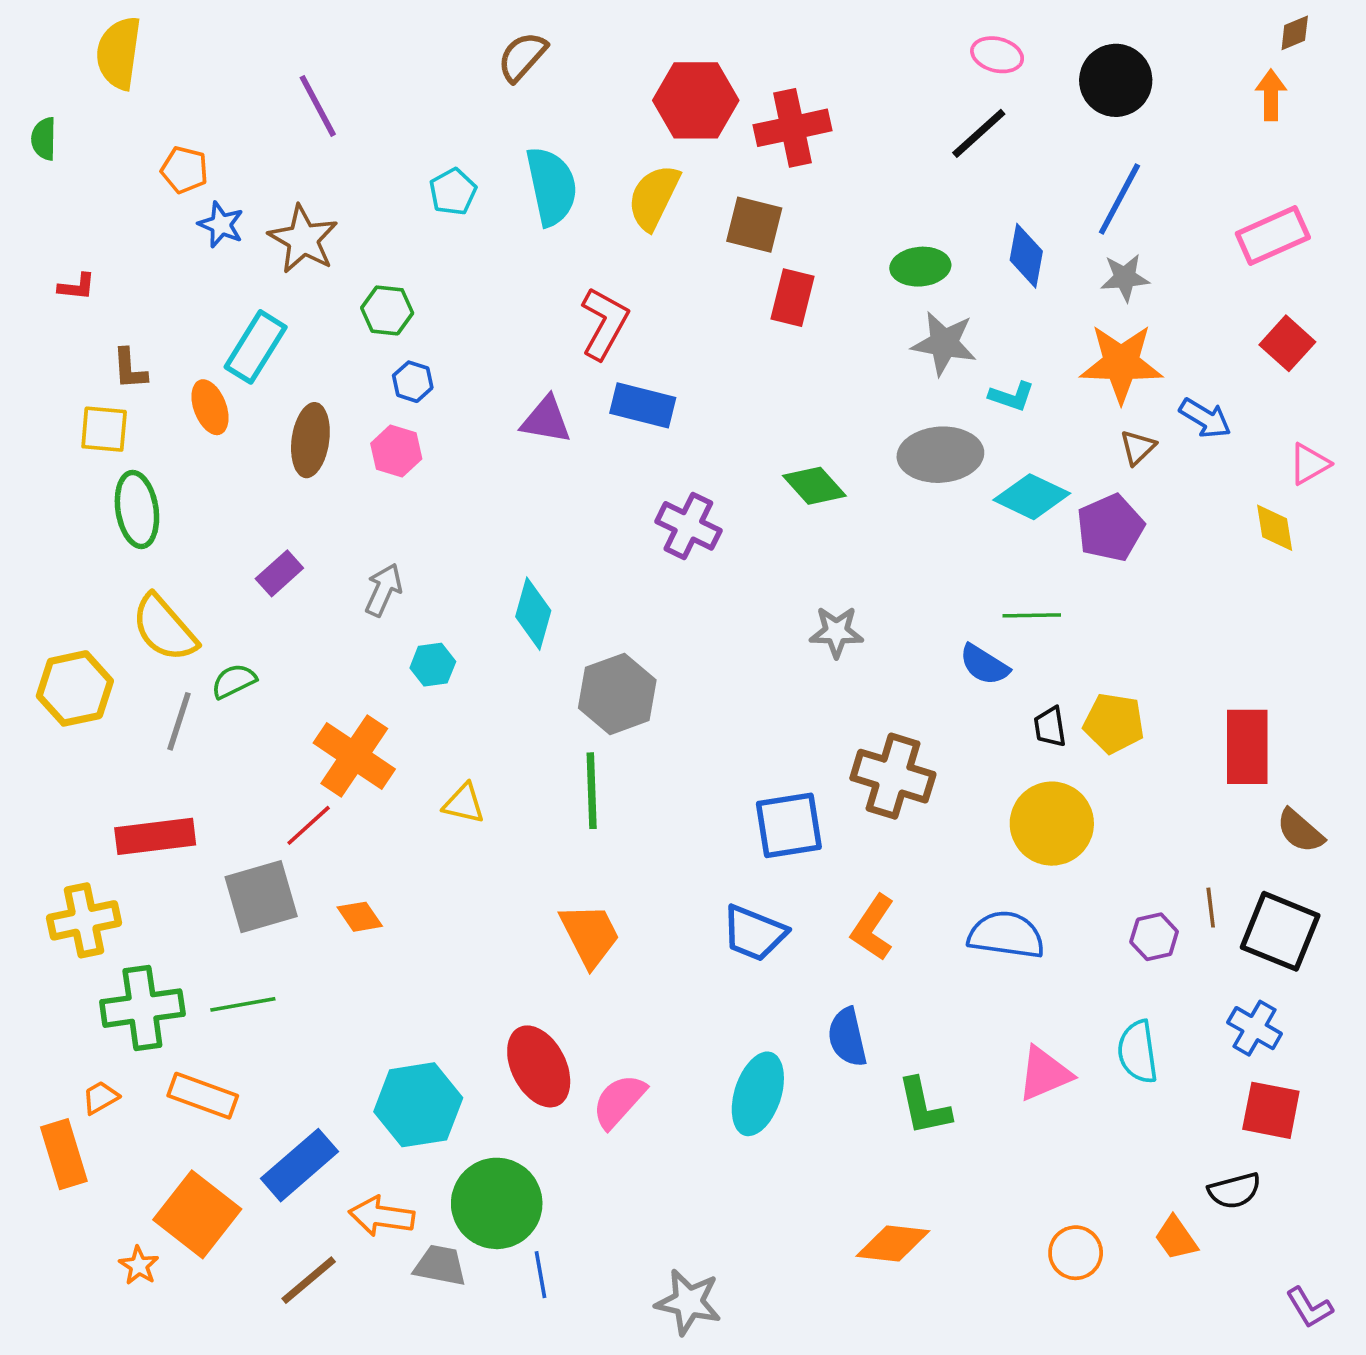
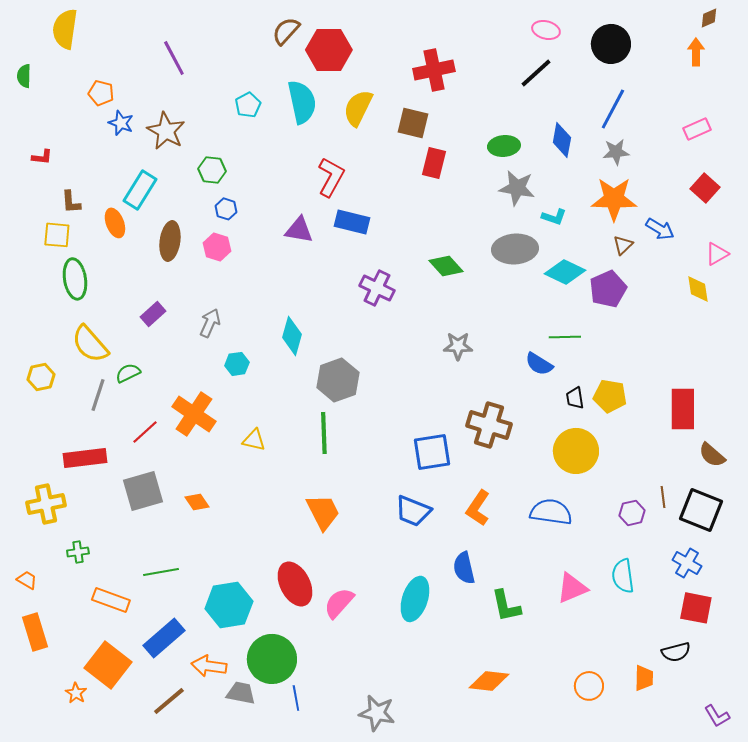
red hexagon: (696, 100) -> (329, 50), moved
pink rectangle: (1273, 236) -> (697, 129), size x0.7
yellow hexagon: (75, 688) -> (41, 377), size x0.7
red line: (309, 825) -> (145, 432), moved
green line: (243, 1004) -> (161, 572), moved
green cross: (142, 1008) -> (78, 552), size x0.5
orange trapezoid: (100, 1097) -> (27, 580), moved, turned 60
orange trapezoid: (1176, 1238) -> (644, 678), turned -144

